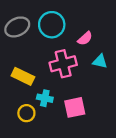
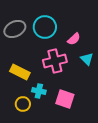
cyan triangle: (100, 61) -> (87, 59), turned 32
pink square: (75, 107) -> (65, 99), turned 30

